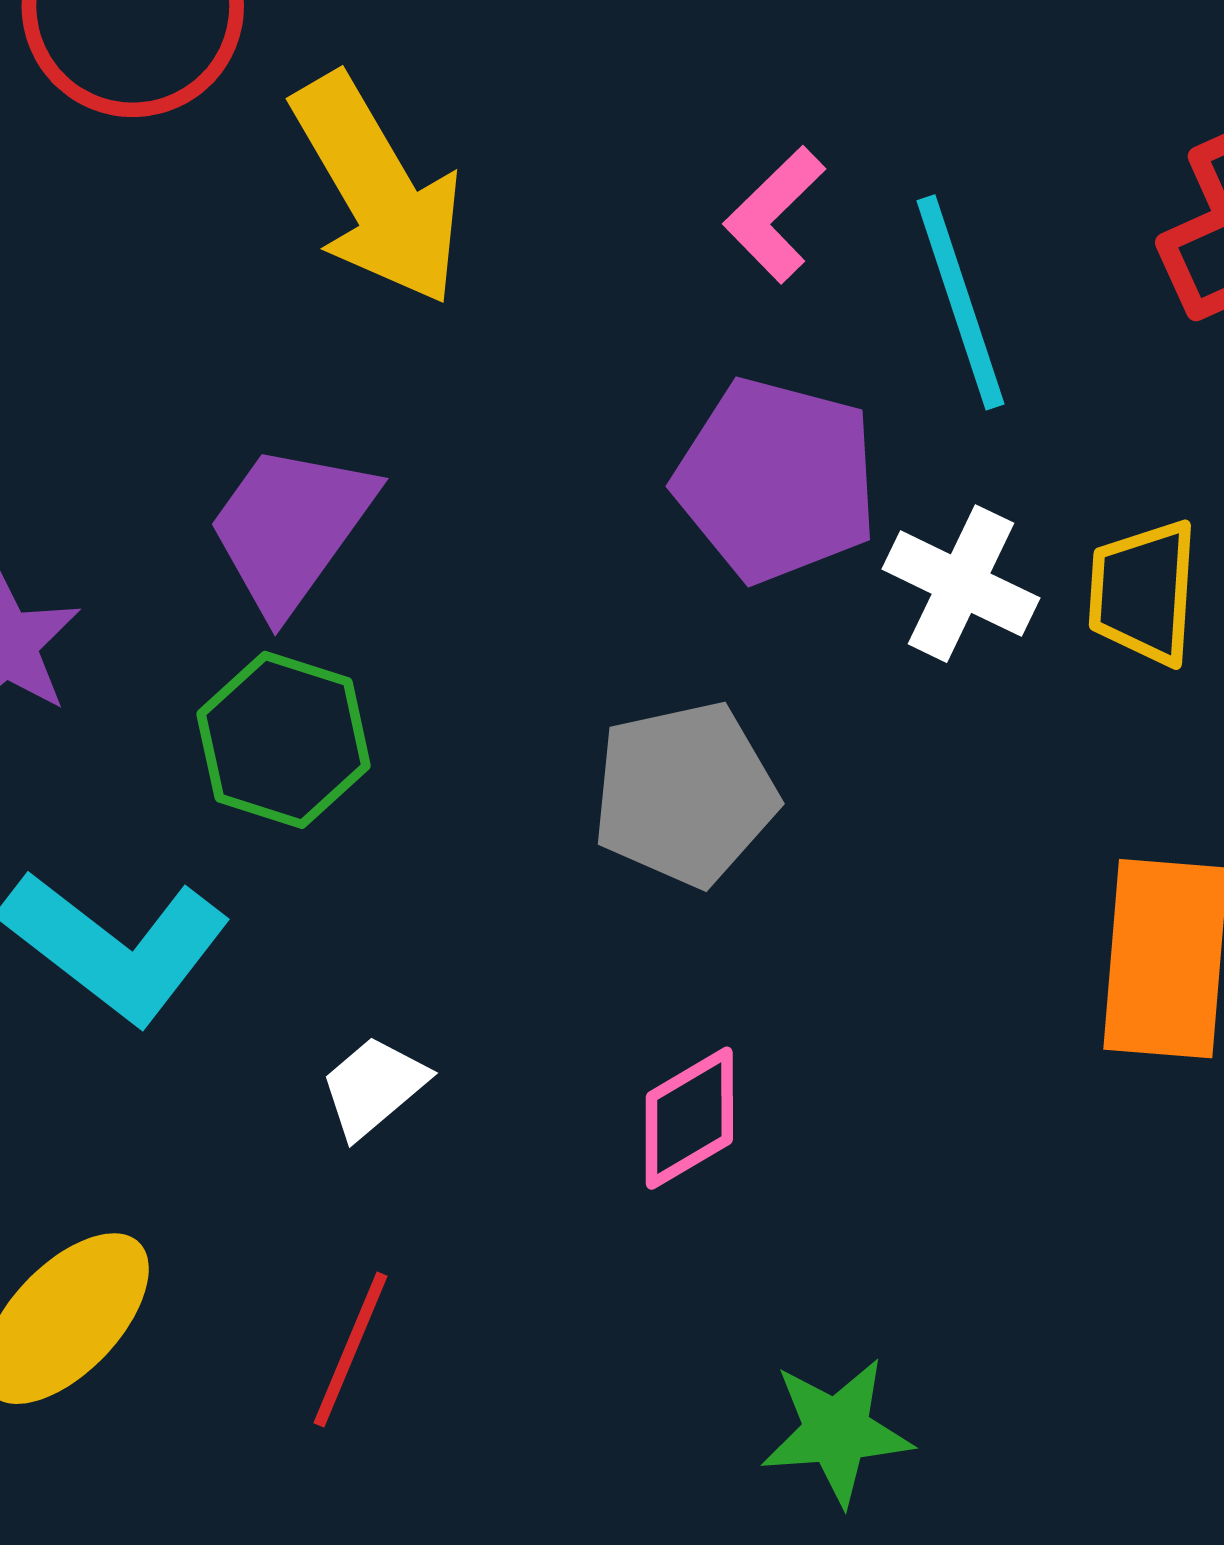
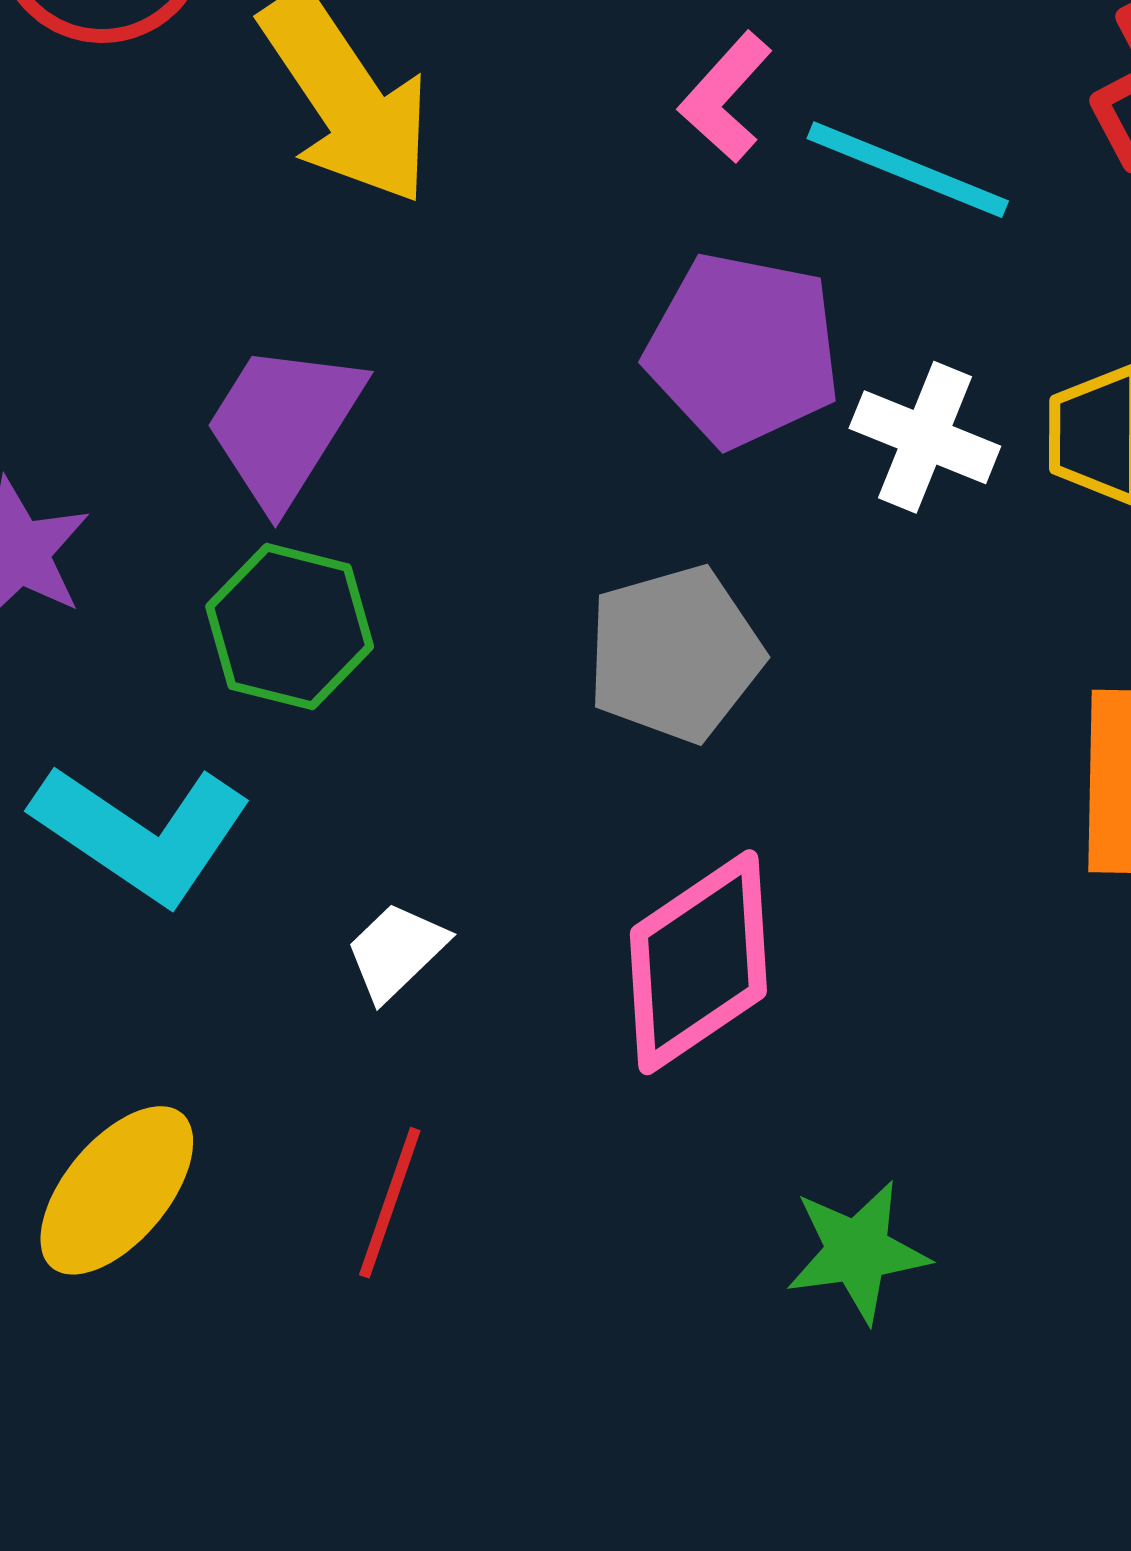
cyan line: (961, 302) -> (908, 170), turned -46
pink diamond: (689, 1118) -> (698, 962), size x1.6

